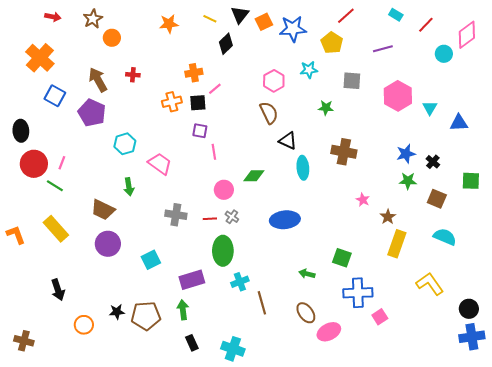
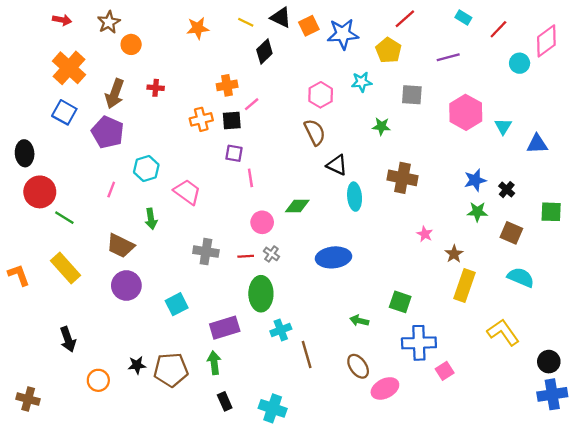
black triangle: (240, 15) -> (281, 18), turned -42
orange cross: (40, 58) -> (69, 68), moved
brown arrow: (98, 80) -> (115, 94), turned -130
pink line: (62, 163) -> (111, 190), moved

